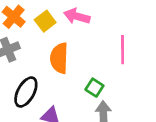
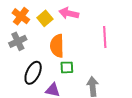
green square: (94, 88) -> (67, 67), moved, turned -32

